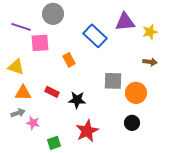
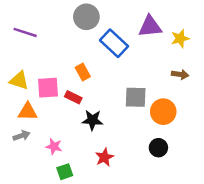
gray circle: (53, 14) -> (86, 17), moved
pink square: (40, 43) -> (48, 88), moved
red rectangle: (52, 92) -> (73, 97), moved
pink star: (33, 123) -> (54, 146), moved
red star: (87, 131) -> (104, 157), size x0.7

